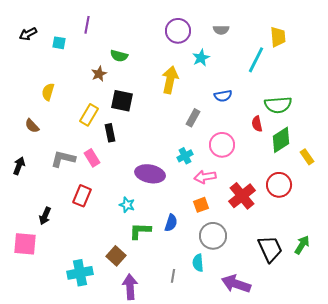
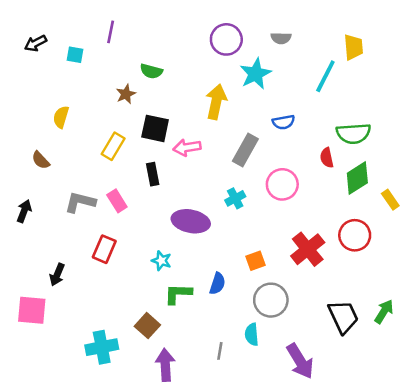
cyan star: (201, 58) -> (256, 74), size x1.4
gray rectangle: (193, 118) -> (245, 150), size x1.4
black rectangle: (110, 133) -> (153, 174), moved
pink arrow: (205, 177) -> (187, 148), moved
purple arrow: (236, 284) -> (300, 361), turned -140

